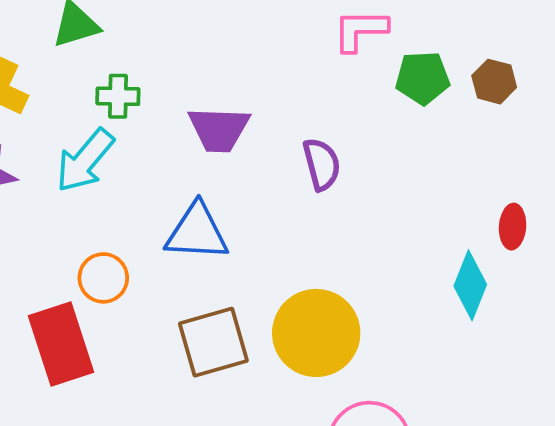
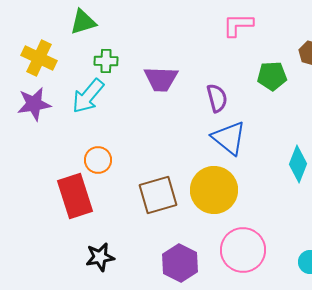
green pentagon: (423, 78) -> (272, 76), moved
blue triangle: (197, 232) -> (229, 138), moved, turned 36

